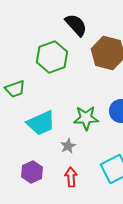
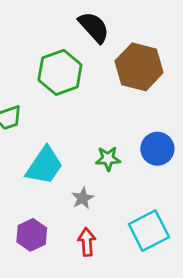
green star: (86, 118) -> (108, 159), size x0.7
cyan trapezoid: (41, 123) -> (44, 166), turned -32

